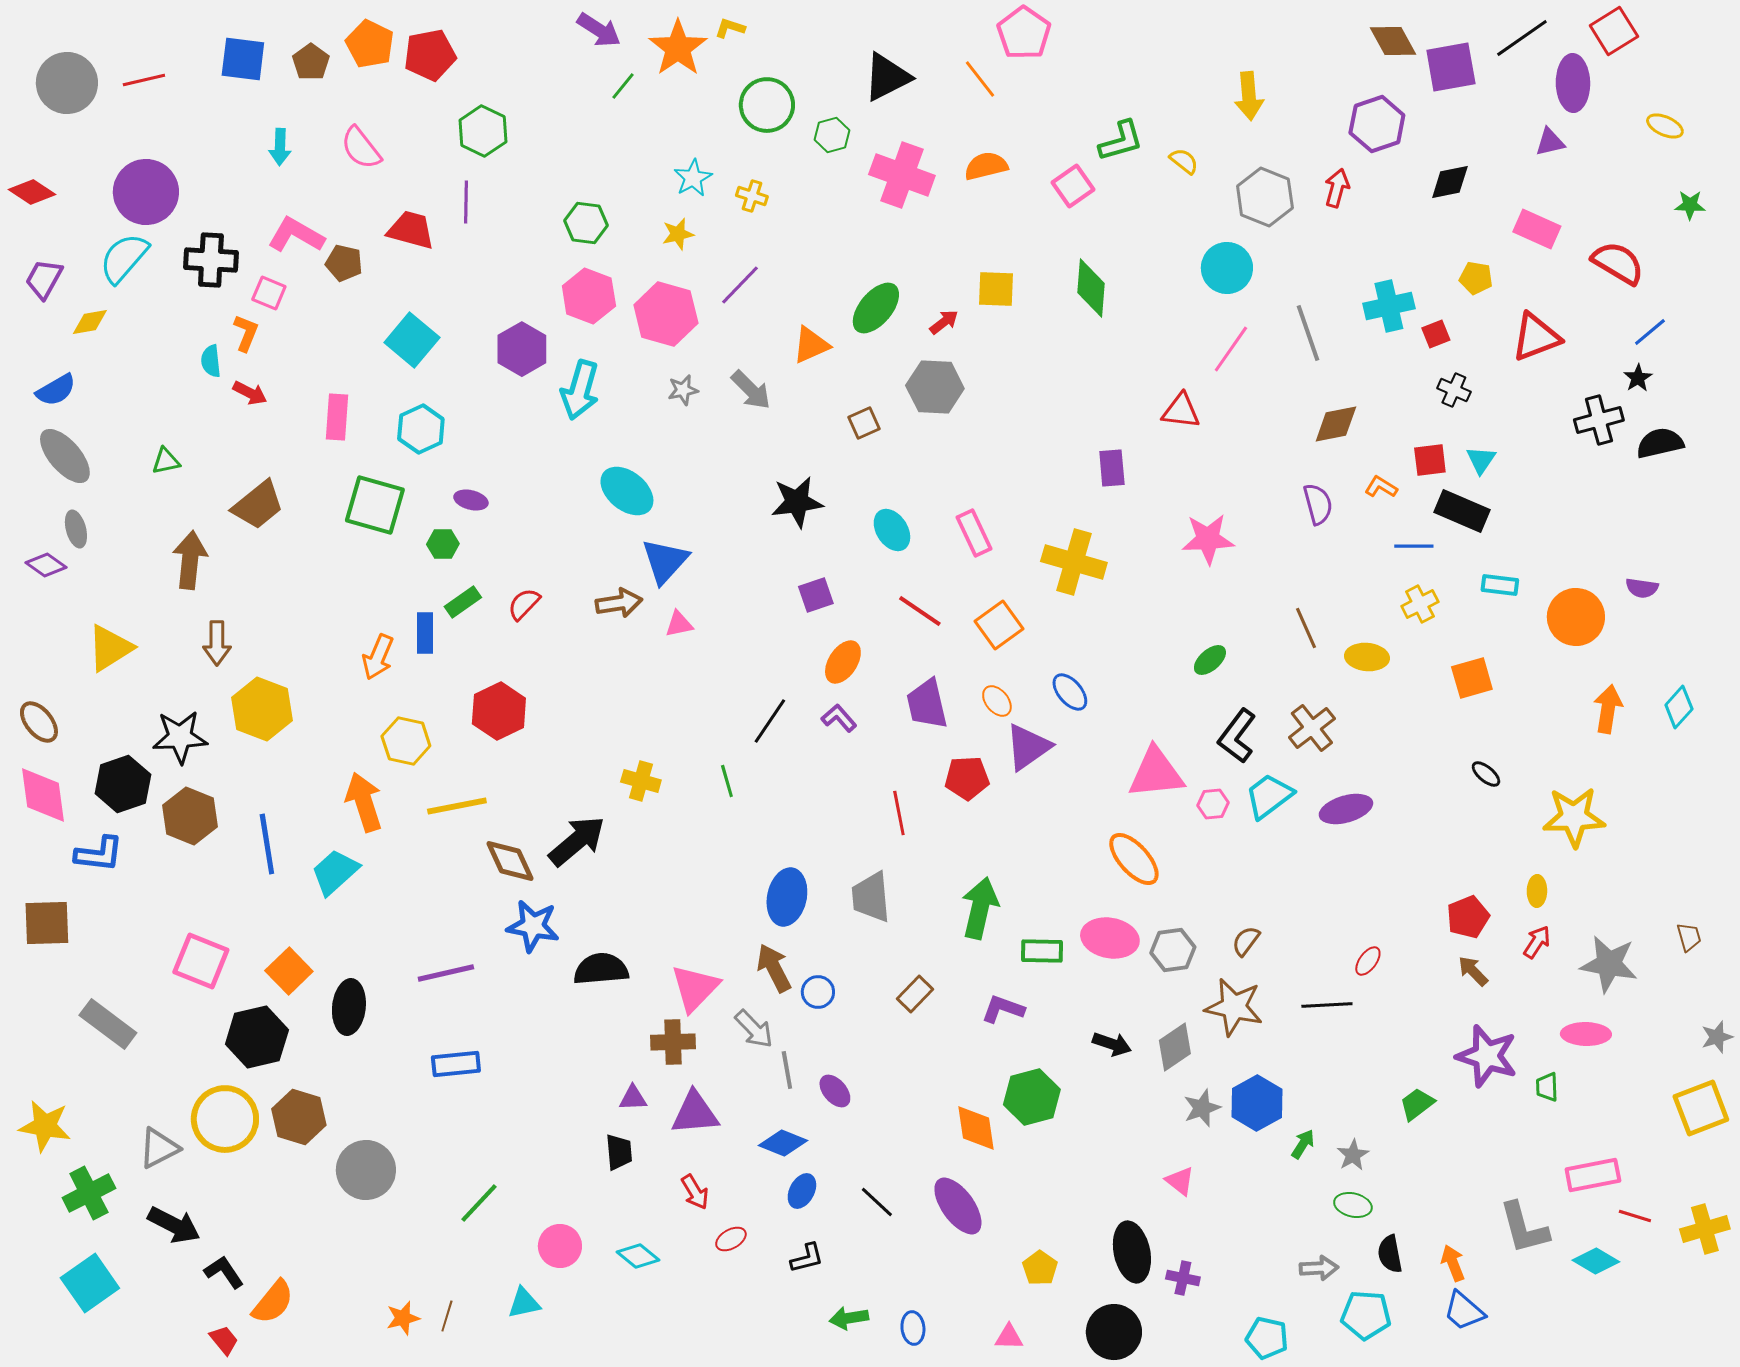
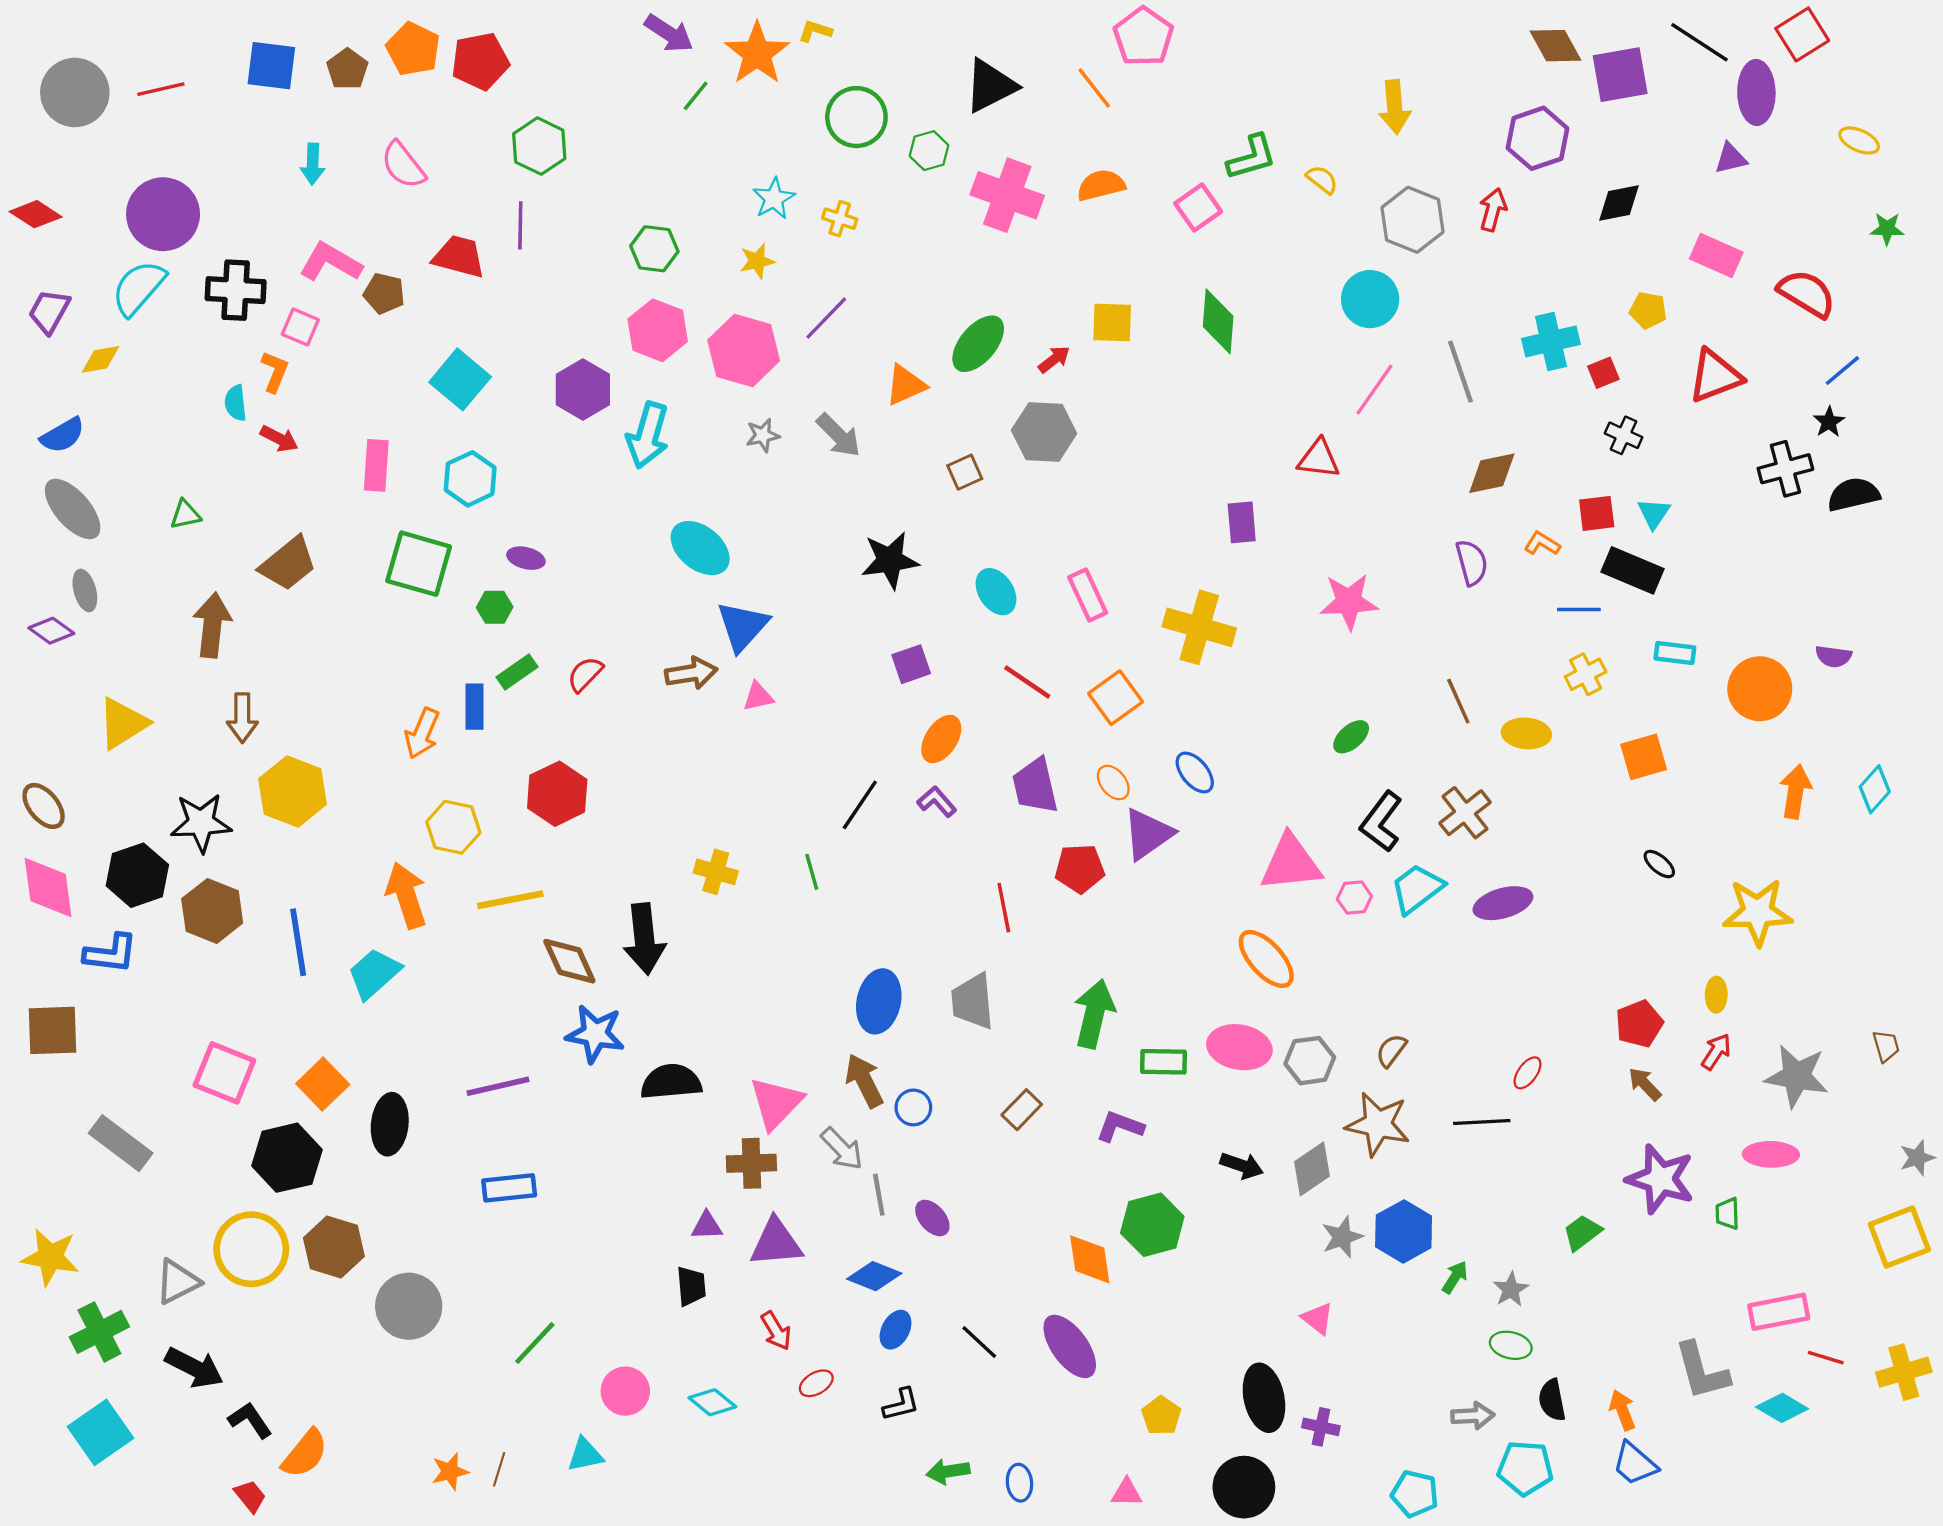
black line: (1522, 38) -> (1699, 42), turned 68
black arrow: (577, 841) -> (644, 939), turned 124

